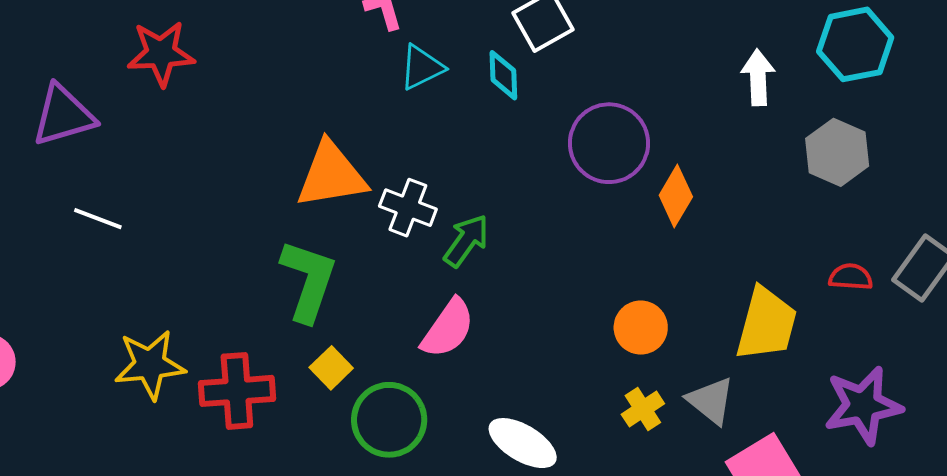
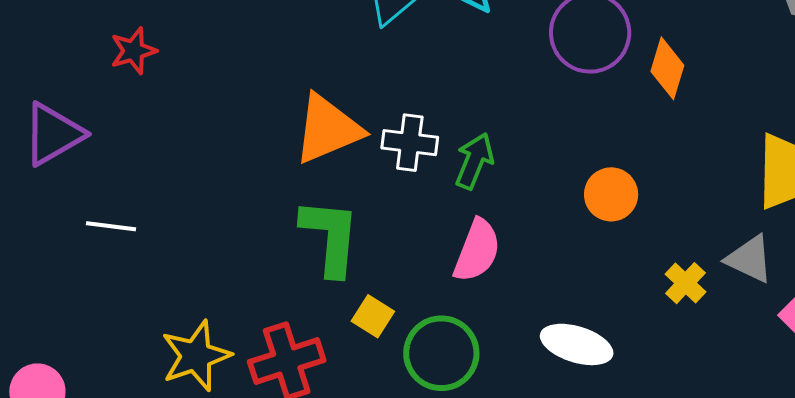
red star: (161, 53) -> (133, 51), size x0.7
orange circle: (641, 328) -> (611, 194), moved

